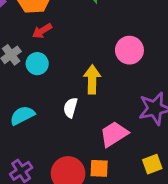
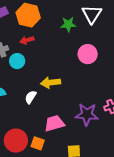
pink circle: (129, 50) -> (88, 54), moved
yellow arrow: (92, 79) -> (51, 83), turned -114

